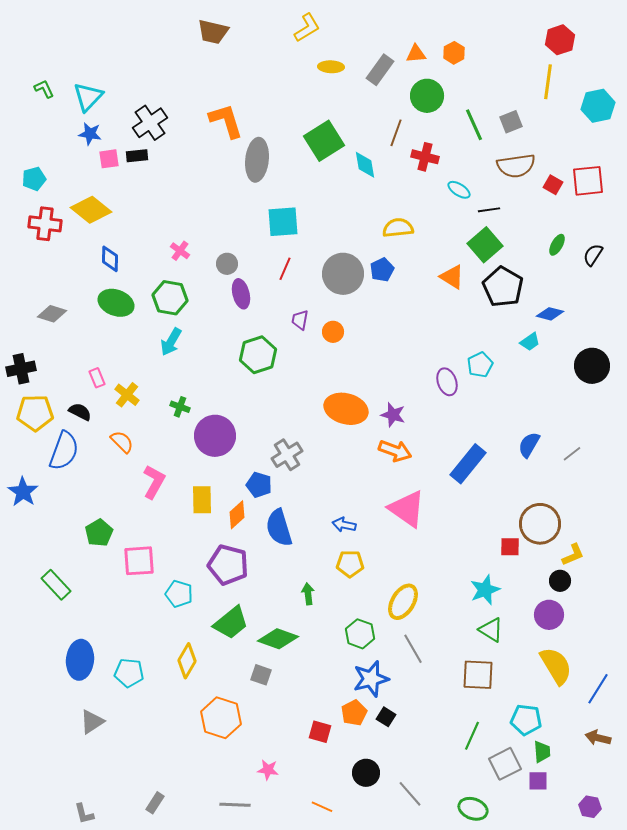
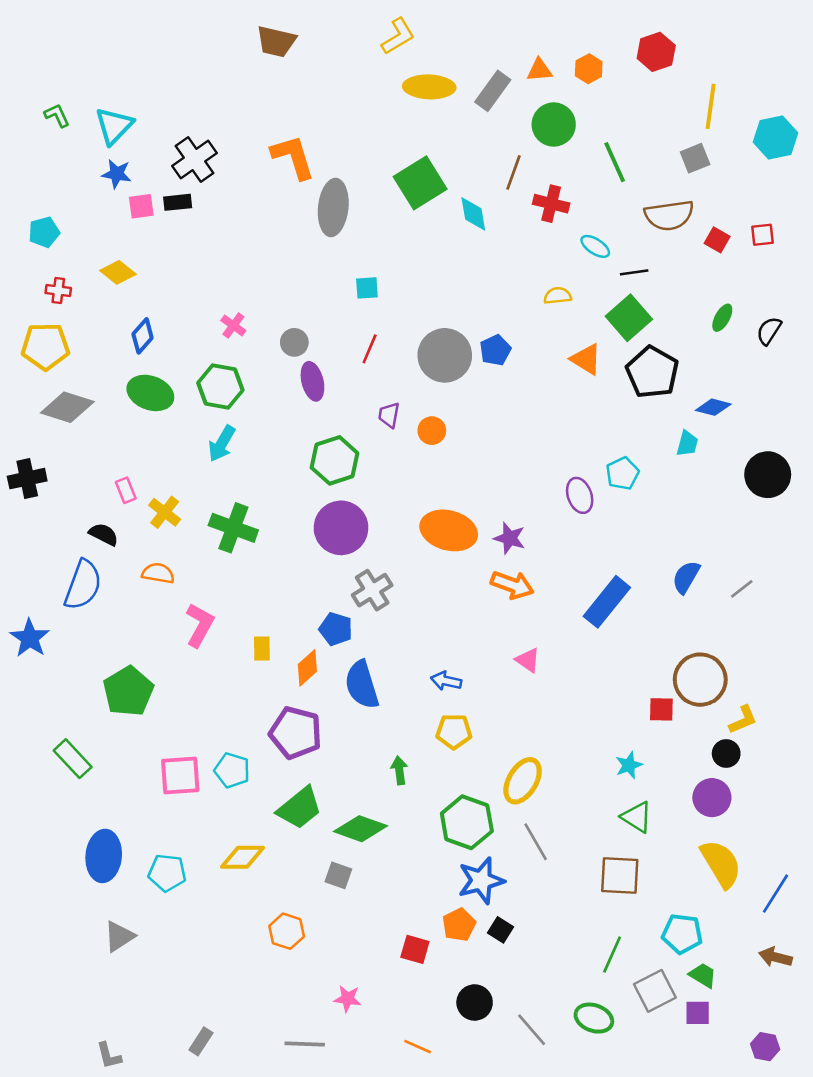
red hexagon: (560, 40) -> (656, 52), moved
yellow ellipse: (331, 67) -> (429, 87), size x1.5
gray square: (511, 122) -> (695, 158), moved
red square: (588, 181) -> (762, 235), size x0.6
yellow diamond: (91, 210) -> (118, 272), size x0.7
cyan square: (283, 222) -> (367, 288), size x0.6
red cross: (45, 224) -> (58, 291), size x0.6
yellow semicircle: (398, 228) -> (558, 296), moved, size x0.7
blue diamond: (110, 259) -> (143, 336), turned 40
gray diamond: (52, 314) -> (67, 407), size x1.4
cyan trapezoid: (530, 342) -> (687, 444), turned -40
green cross: (180, 407) -> (233, 528), size x1.8
yellow pentagon: (35, 413) -> (45, 346), moved
purple circle: (215, 436) -> (341, 528), moved
orange semicircle: (122, 442) -> (158, 573), turned -35
yellow rectangle: (202, 500) -> (262, 648), size x0.7
pink triangle: (407, 509) -> (528, 660), size x0.5
green pentagon: (99, 533) -> (128, 691), size x1.4
pink square: (139, 561) -> (180, 776), moved
cyan star: (485, 590) -> (629, 765), size x0.7
green hexagon: (360, 634) -> (467, 822), size x1.4
yellow diamond: (187, 661) -> (242, 857), turned 60
orange hexagon: (221, 718) -> (287, 931), size x0.7
green trapezoid: (542, 752) -> (703, 975), turned -55
green ellipse: (473, 809) -> (594, 1018), moved

